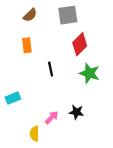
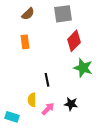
black line: (51, 69) -> (47, 80), moved
cyan rectangle: (13, 98) -> (12, 117), moved, turned 40
yellow semicircle: (34, 134) -> (32, 100), moved

